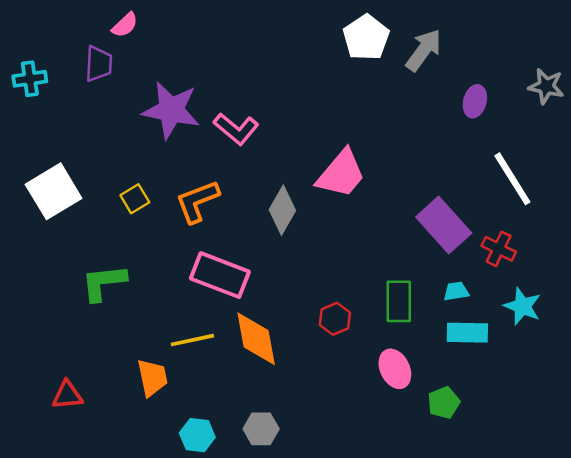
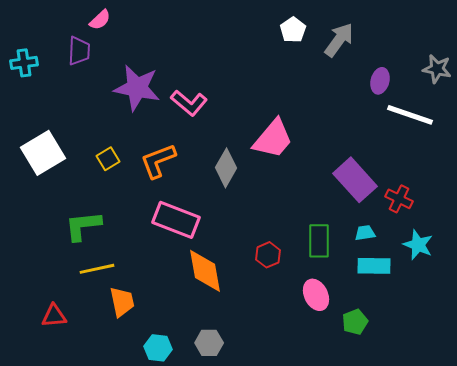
white pentagon: (366, 38) -> (293, 30), size x0.7
white line: (512, 179) -> (410, 115), moved, turned -39
yellow line: (192, 340) -> (97, 269), moved

